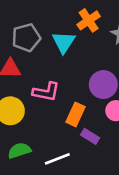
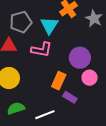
pink L-shape: (46, 92) -> (42, 50), moved

